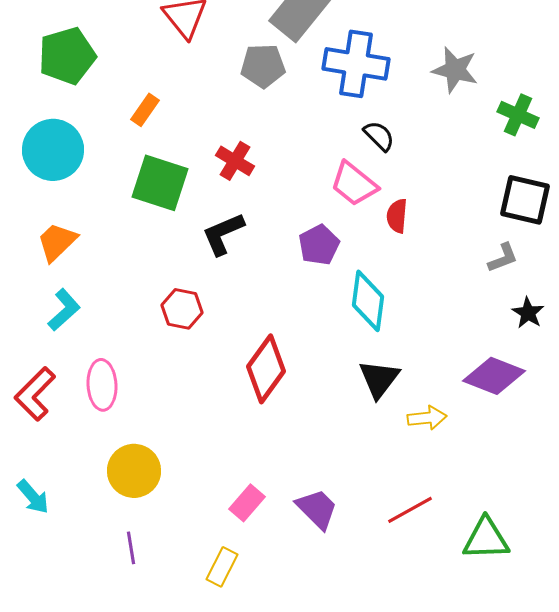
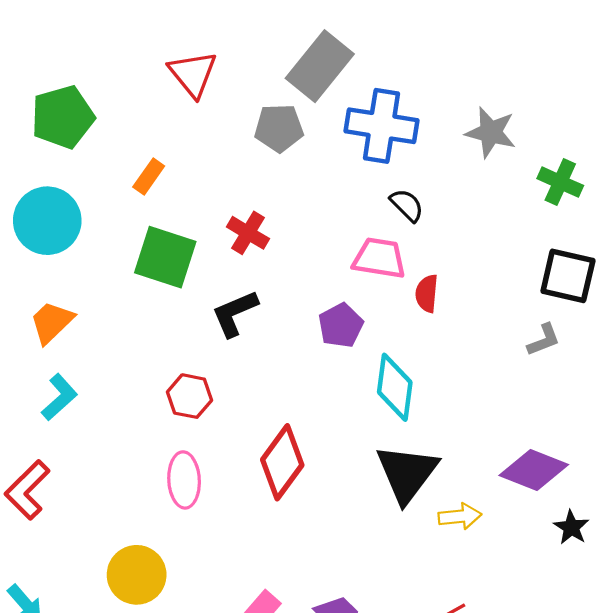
pink trapezoid: (354, 184) -> (379, 258), turned 150
black star: (528, 313) -> (571, 527), moved
black triangle: (379, 379) -> (407, 473), size x1.4
pink ellipse: (102, 385) -> (184, 480), moved

